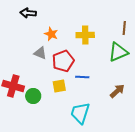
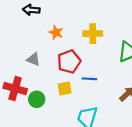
gray triangle: (40, 53) -> (33, 59), moved

